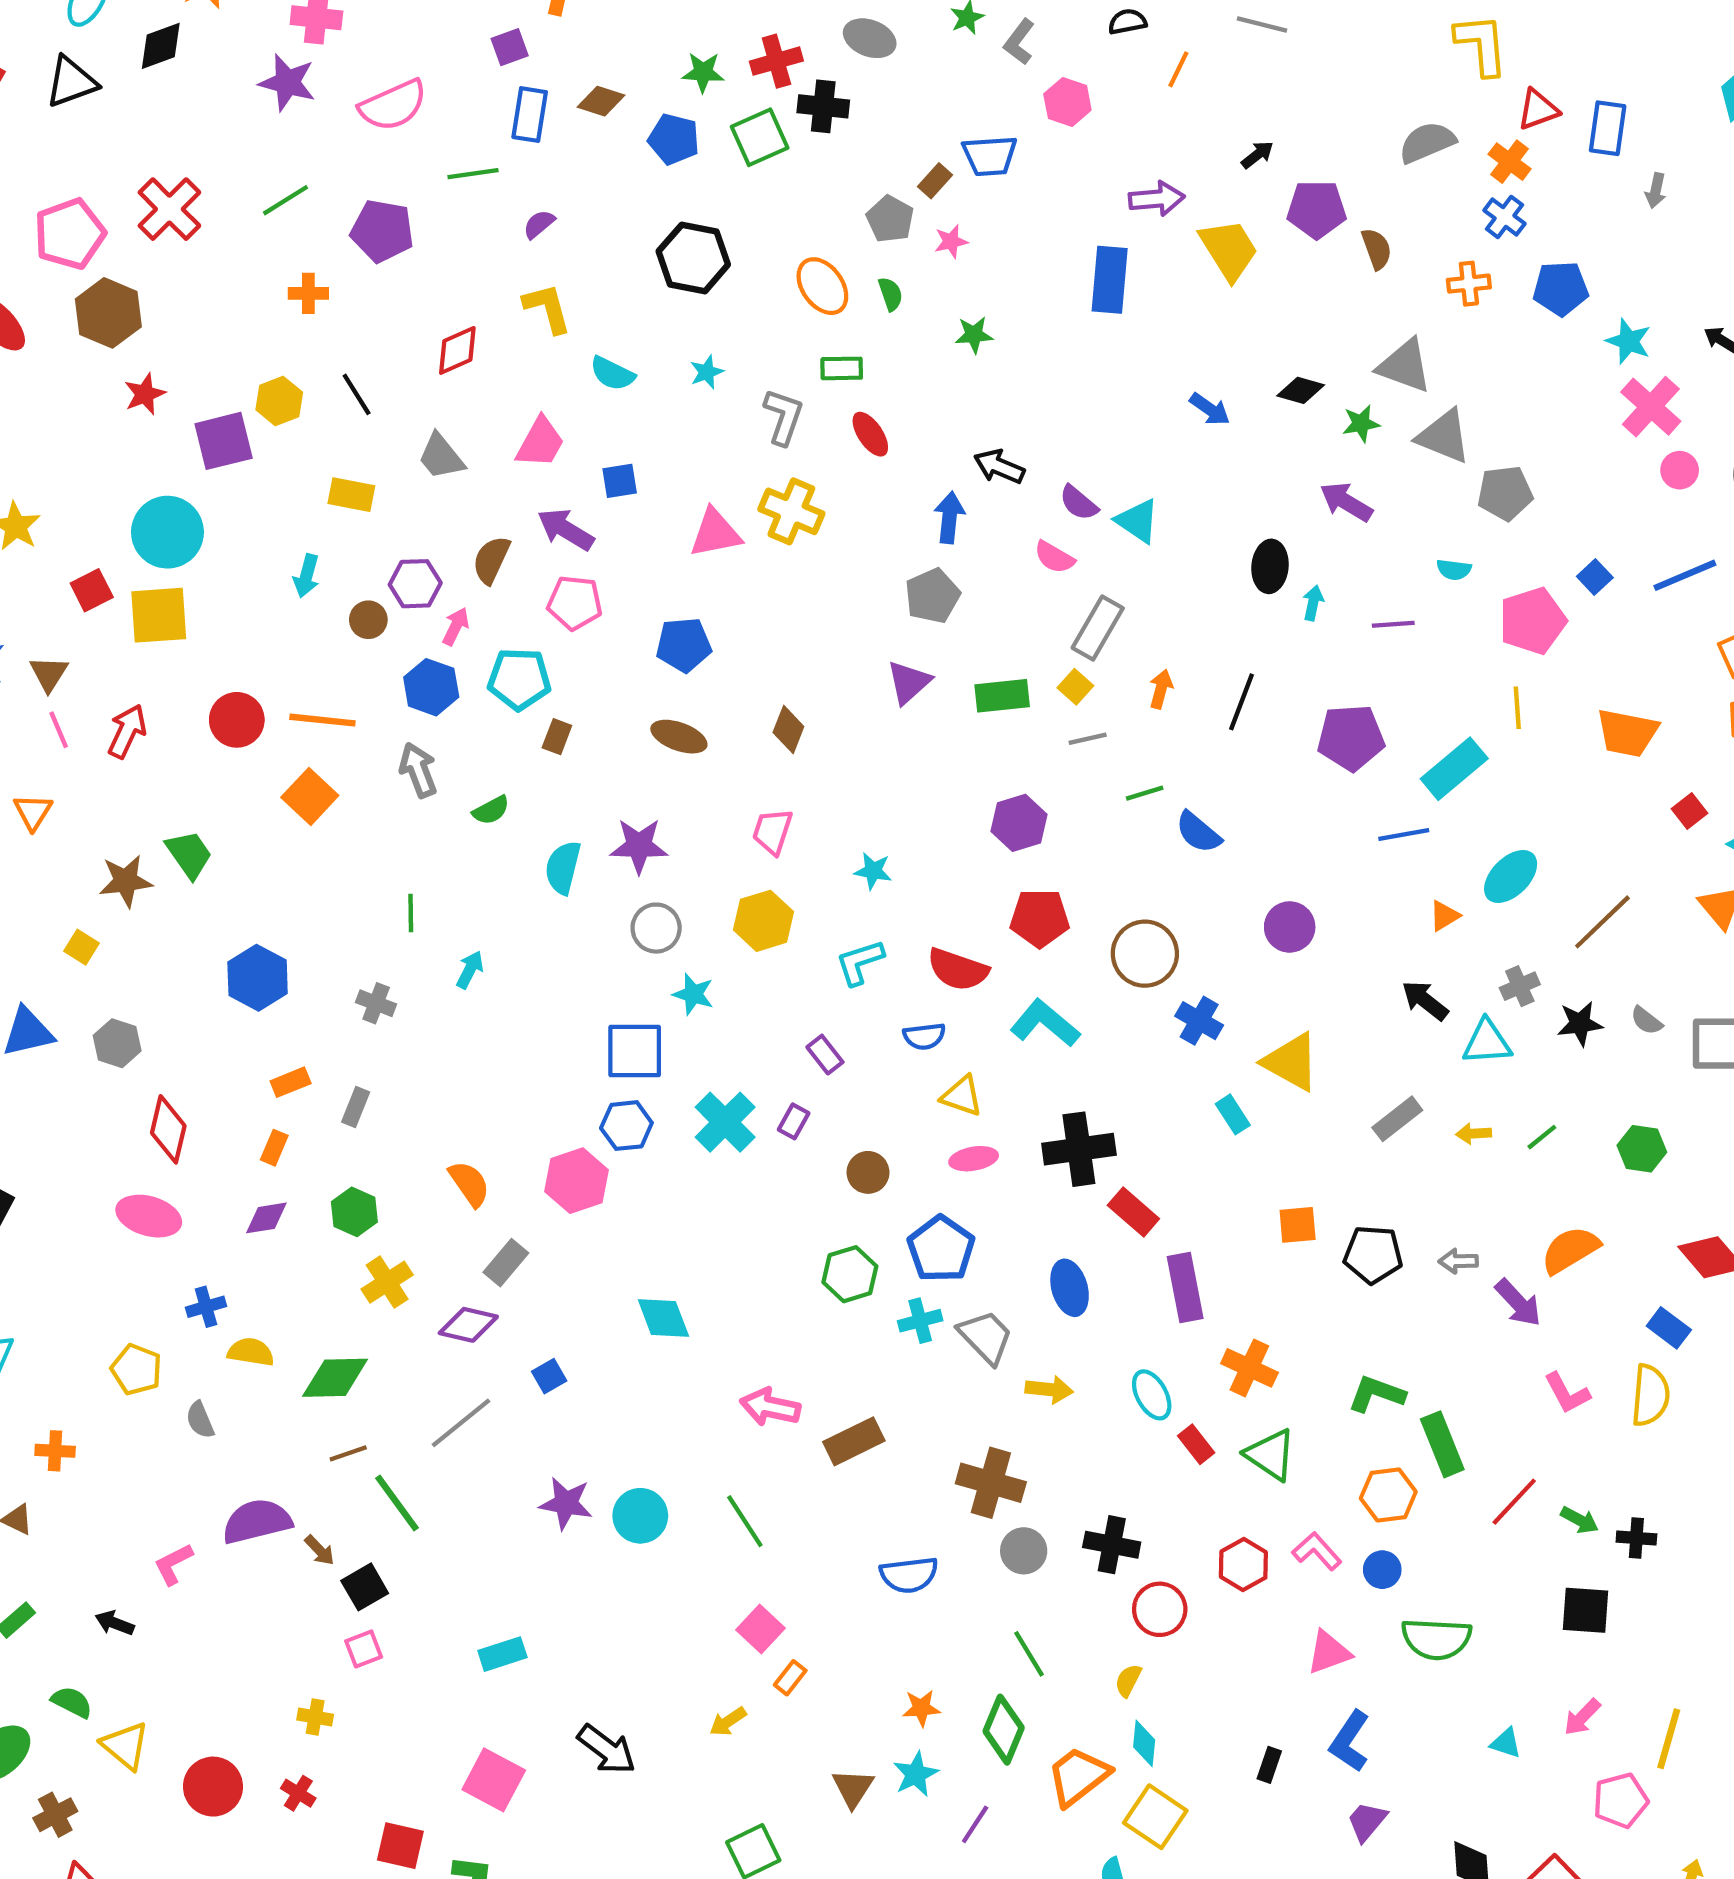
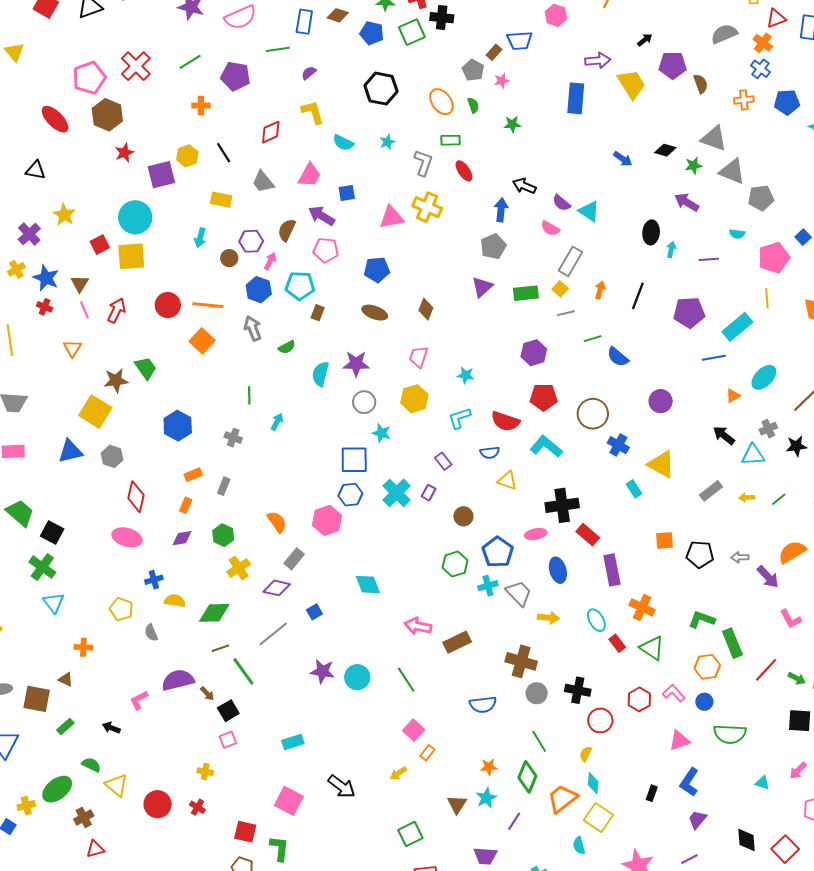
yellow square: (81, 947) -> (95, 412), size x2.0
pink ellipse: (974, 1159) -> (536, 534), moved

